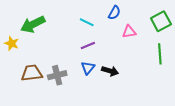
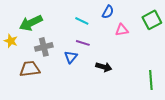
purple line: (88, 46) -> (83, 43), turned 40
green line: (160, 54) -> (151, 80), moved
blue triangle: (88, 68) -> (71, 57), moved
gray cross: (57, 75) -> (44, 47), moved

